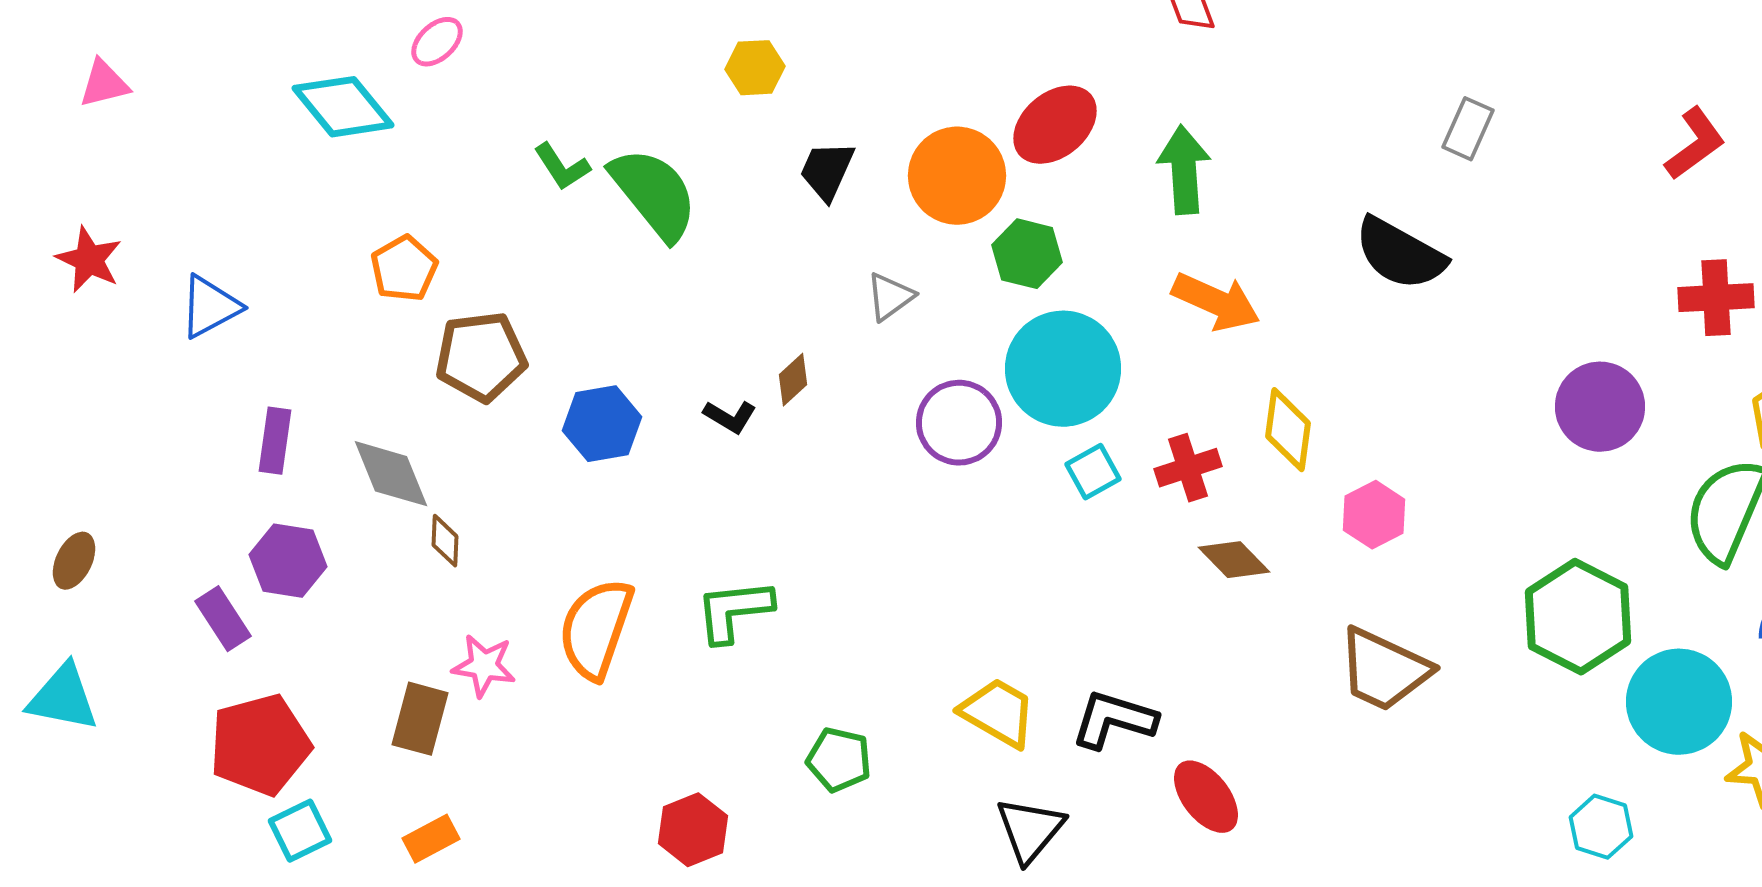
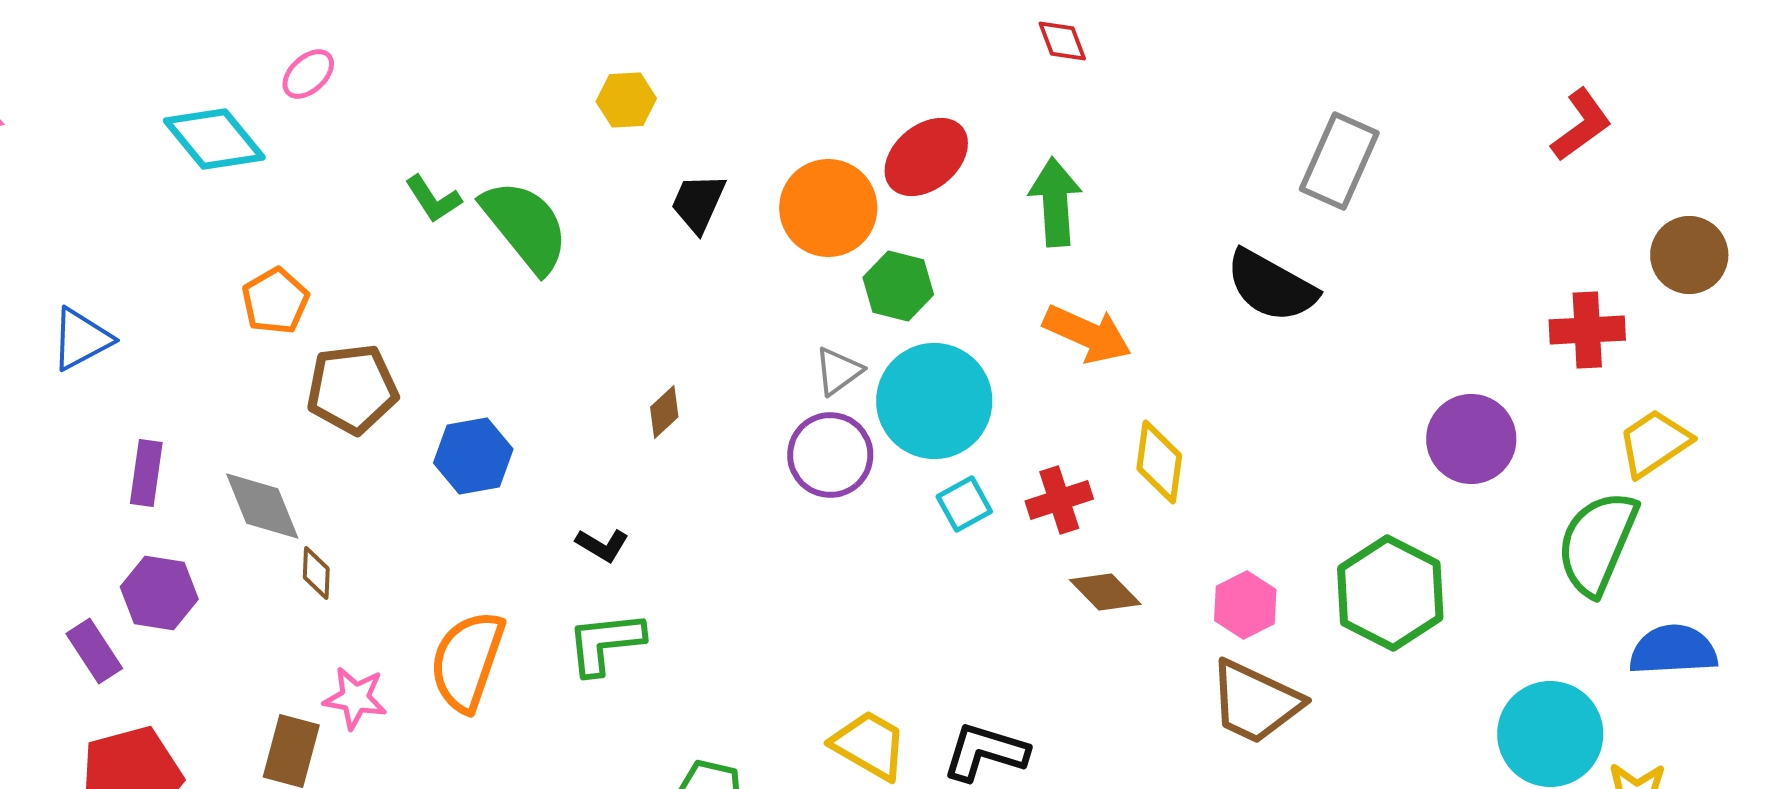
gray rectangle: (1468, 129) -> (1339, 161), size x1.5
red L-shape: (1695, 144) -> (1581, 125), moved
gray triangle: (890, 297) -> (838, 371), moved
black L-shape: (730, 417) -> (602, 545), moved
pink hexagon: (1374, 515) -> (1245, 605), moved
green hexagon: (1578, 617) -> (1390, 593), moved

